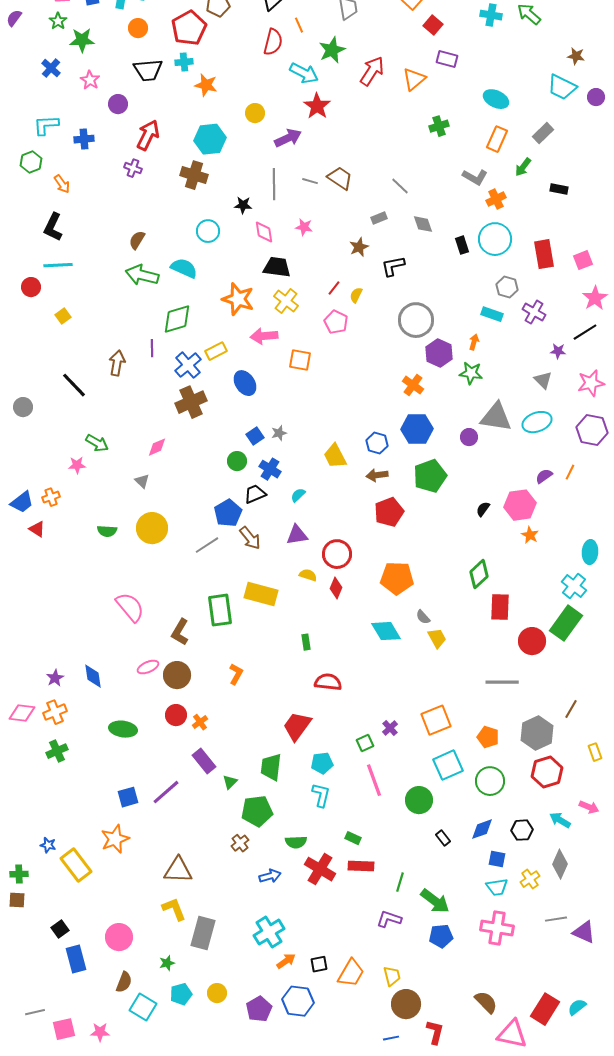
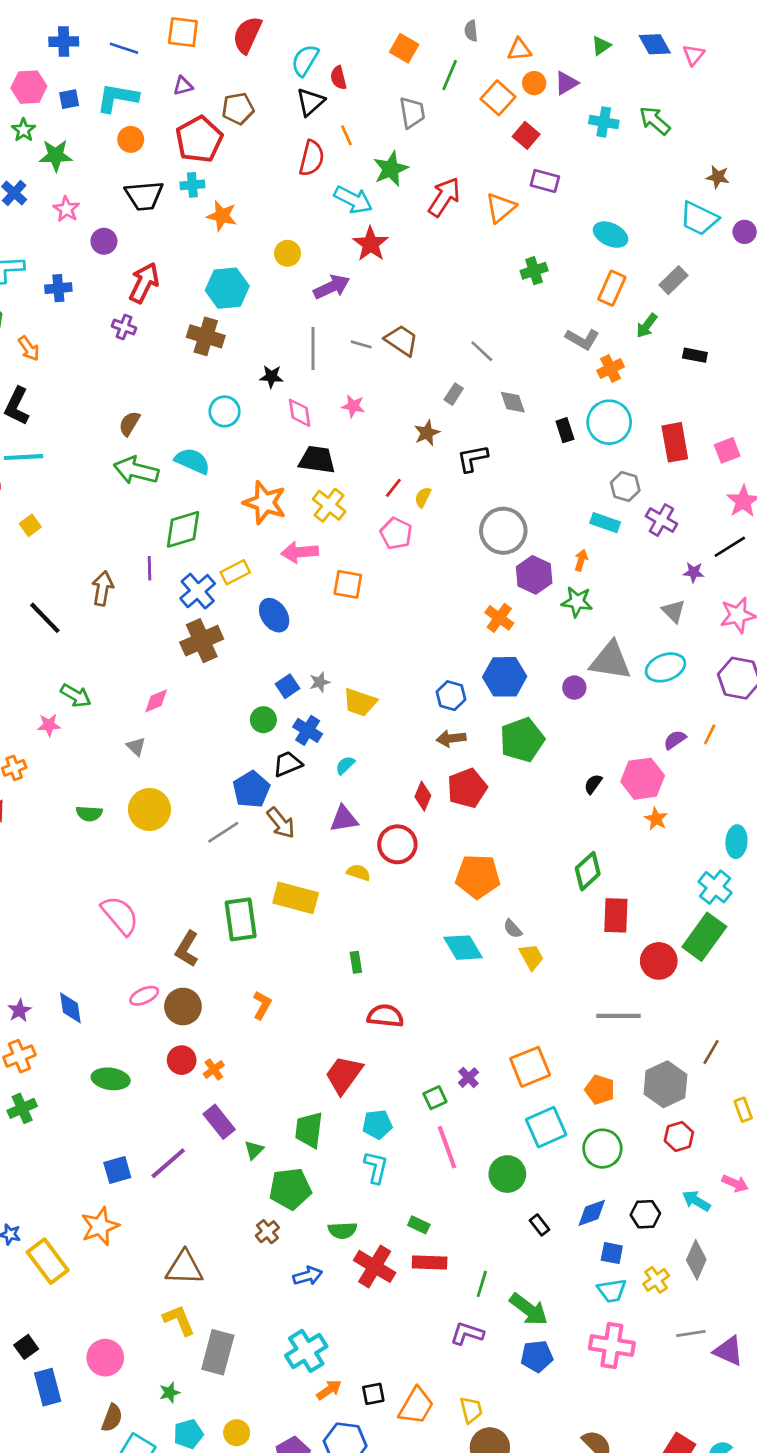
gray rectangle: (379, 218) -> (454, 394), turned -35
yellow trapezoid: (335, 456) -> (360, 702), moved, turned -44
red diamond: (336, 588) -> (423, 796), moved
red hexagon: (547, 772) -> (679, 1136), size x0.7

